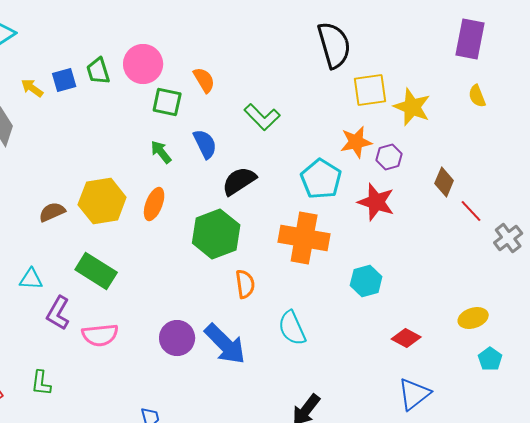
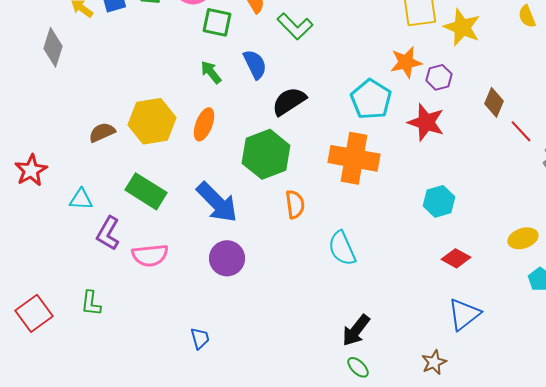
green L-shape: (262, 117) -> (295, 26), moved
cyan hexagon: (366, 281) -> (439, 201), moved
blue arrow: (225, 344) -> (217, 202), moved

